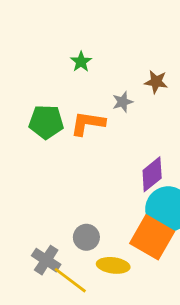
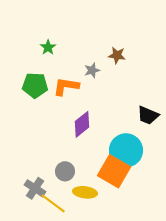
green star: (81, 62) -> (48, 47), moved
purple diamond: (152, 174) -> (82, 124), moved

